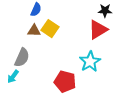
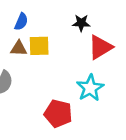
black star: (105, 11) -> (81, 23), moved
yellow square: (50, 29) -> (39, 46), turned -36

